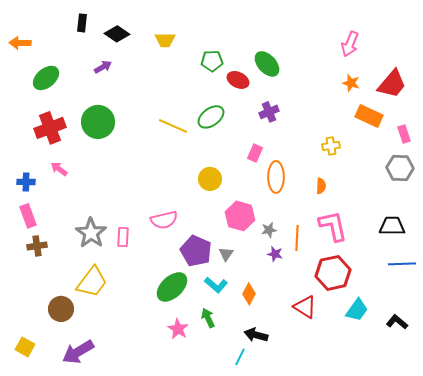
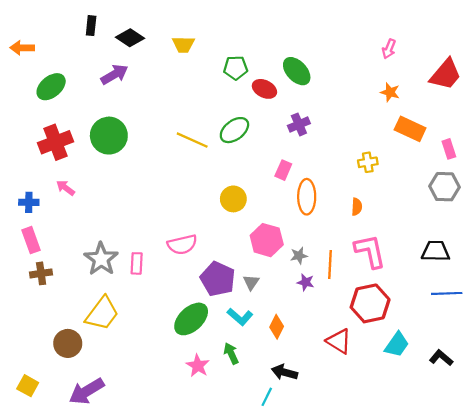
pink arrow: (350, 44) -> (389, 49), size x0.7
purple arrow: (103, 67) -> (114, 74), size x1.4
red trapezoid: (392, 84) -> (446, 74), moved

